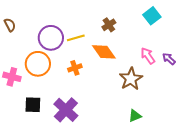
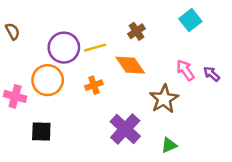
purple cross: (66, 110) -> (125, 129), moved

